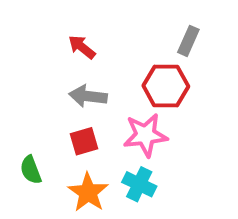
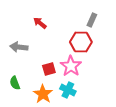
gray arrow: (88, 96) -> (19, 47), moved
pink star: (145, 135) -> (71, 66), turned -30
red square: (84, 141) -> (49, 69), moved

